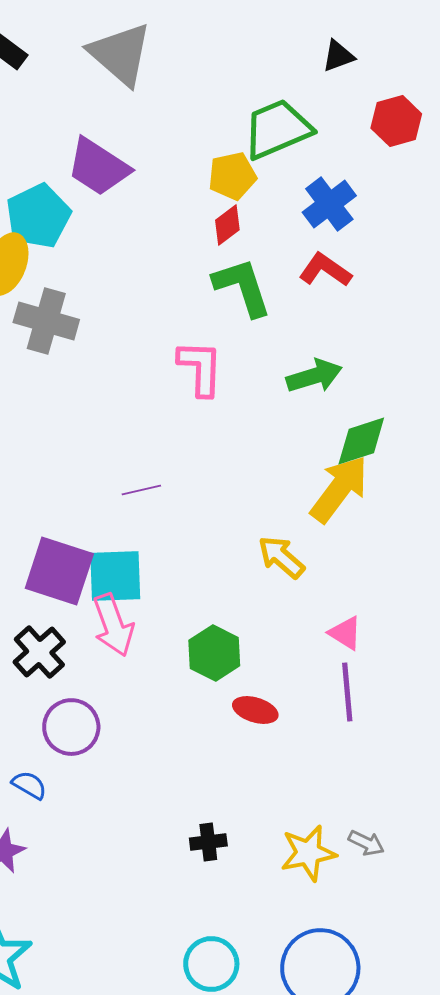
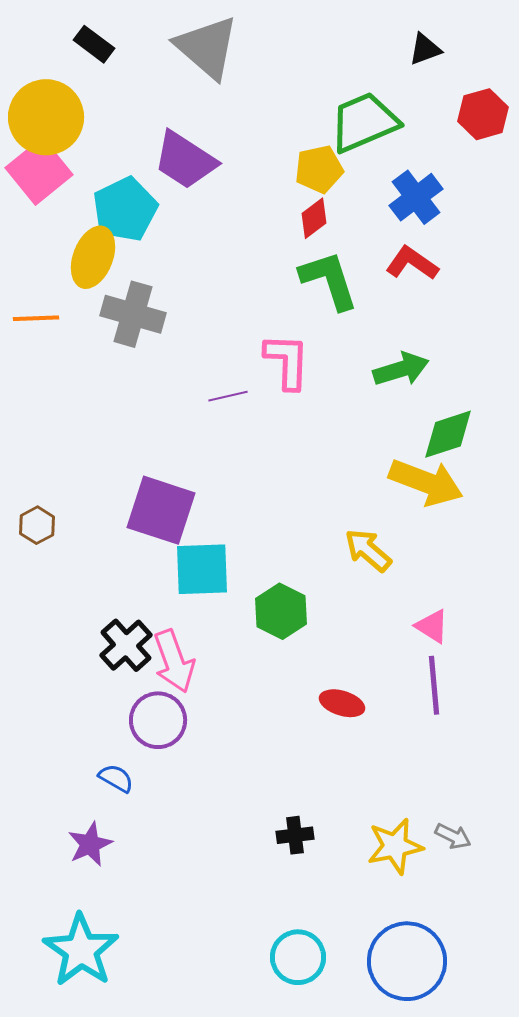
yellow arrow: (339, 489) -> (426, 482), turned 74
purple line: (141, 490) -> (228, 396), moved
purple square: (59, 571) -> (161, 510), moved
pink arrow: (113, 625) -> (174, 661), moved
green hexagon: (214, 653) -> (281, 611), moved

